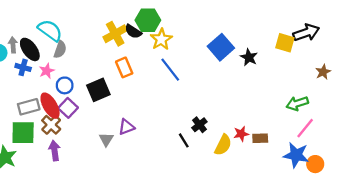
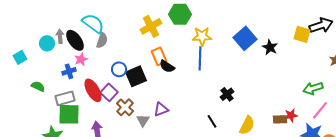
black semicircle: (133, 31) -> (167, 66), moved
yellow star: (161, 39) -> (202, 36), moved, turned 30
blue cross: (23, 67) -> (69, 71), moved, turned -32
blue line: (170, 70) -> (200, 58), turned 40
pink star: (47, 71) -> (81, 59), moved
blue circle: (65, 85) -> (119, 69), moved
gray rectangle: (29, 107) -> (65, 98), moved
brown cross: (51, 125) -> (125, 107), moved
black cross: (199, 125) -> (227, 94), moved
red star: (241, 134) -> (291, 115), moved

